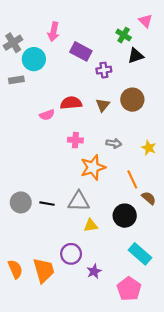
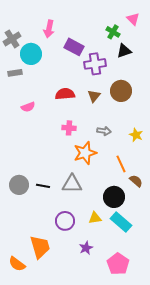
purple cross: (104, 70) -> (95, 64), size x1.5
pink semicircle: (47, 115) -> (28, 107), moved
yellow triangle: (91, 225) -> (95, 218), moved
purple circle: (71, 254) -> (65, 221), moved
cyan rectangle: (140, 254) -> (121, 222), moved
orange semicircle: (15, 269) -> (17, 264), moved, turned 150

